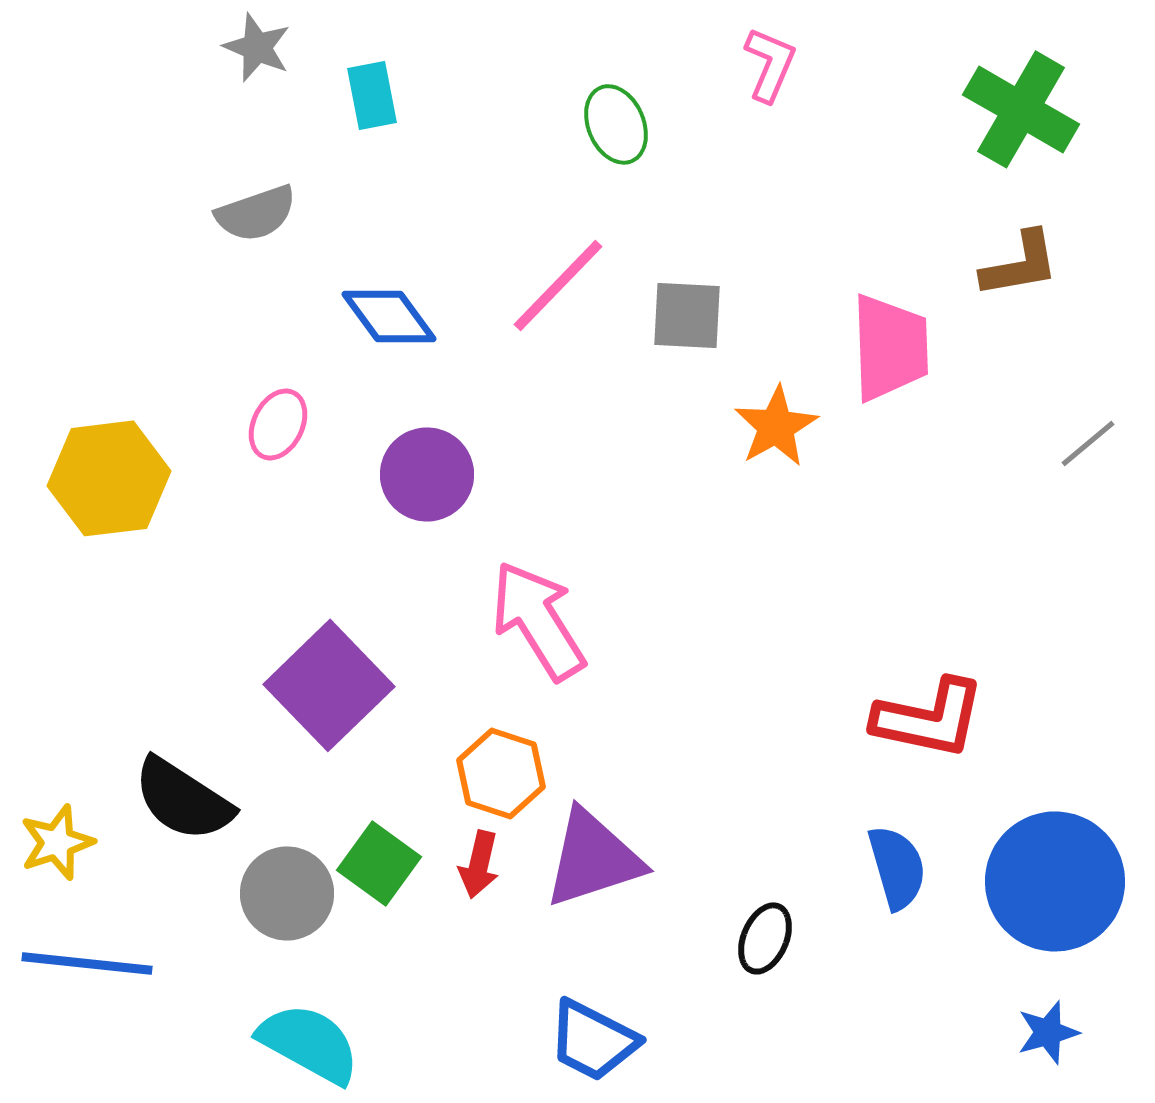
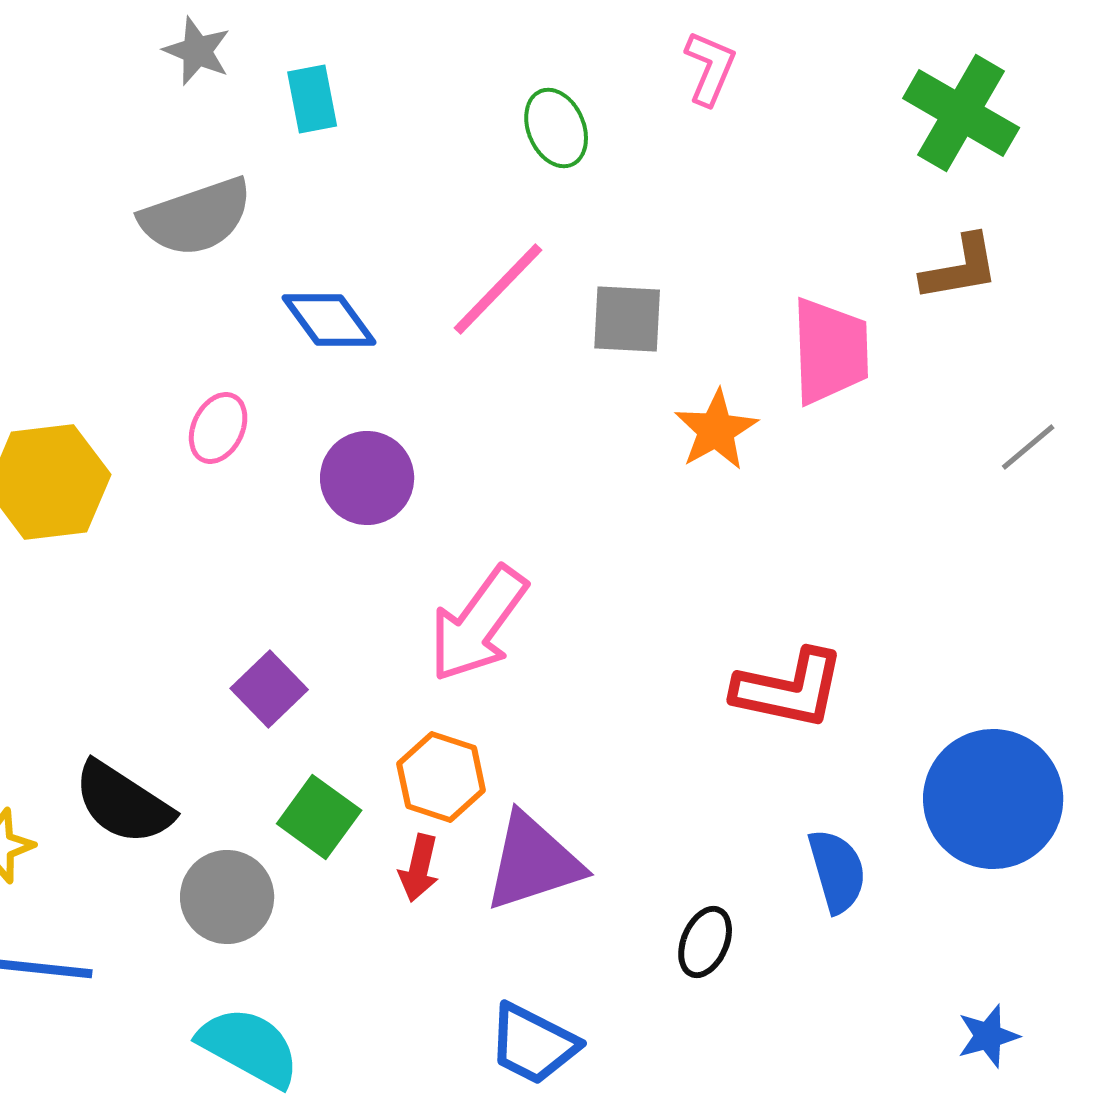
gray semicircle: (256, 213) -> (196, 217), size x1.4
pink arrow: (538, 620) -> (478, 624), turned -112
purple square: (329, 685) -> (269, 689), size x0.6
red L-shape: (929, 718) -> (789, 689), moved
green square: (379, 863) -> (319, 817), moved
blue circle: (1055, 881) -> (993, 799), moved

